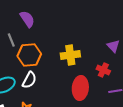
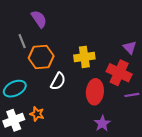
red cross: (103, 70) -> (119, 73), size x1.6
white semicircle: (29, 80) -> (58, 81), moved

